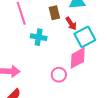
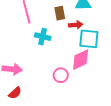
red arrow: (71, 24) -> (76, 25), turned -64
cyan square: (85, 37) -> (89, 39), turned 30

